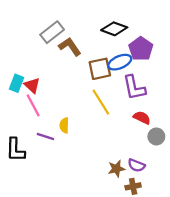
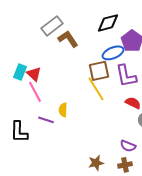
black diamond: (114, 29) -> (108, 23), turned -35
brown square: (100, 69) -> (99, 71), moved
brown star: (116, 169) -> (96, 163), moved

